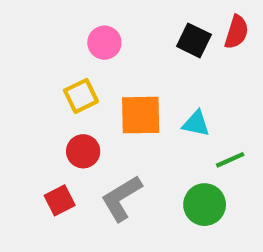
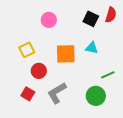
yellow square: (81, 96) -> (27, 50), moved
cyan triangle: (196, 124) -> (92, 48), moved
red square: (60, 200) -> (28, 94), turned -32

